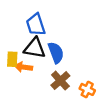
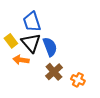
black triangle: (35, 48) -> (31, 43), turned 40
yellow rectangle: (12, 59) -> (11, 41), moved, turned -40

